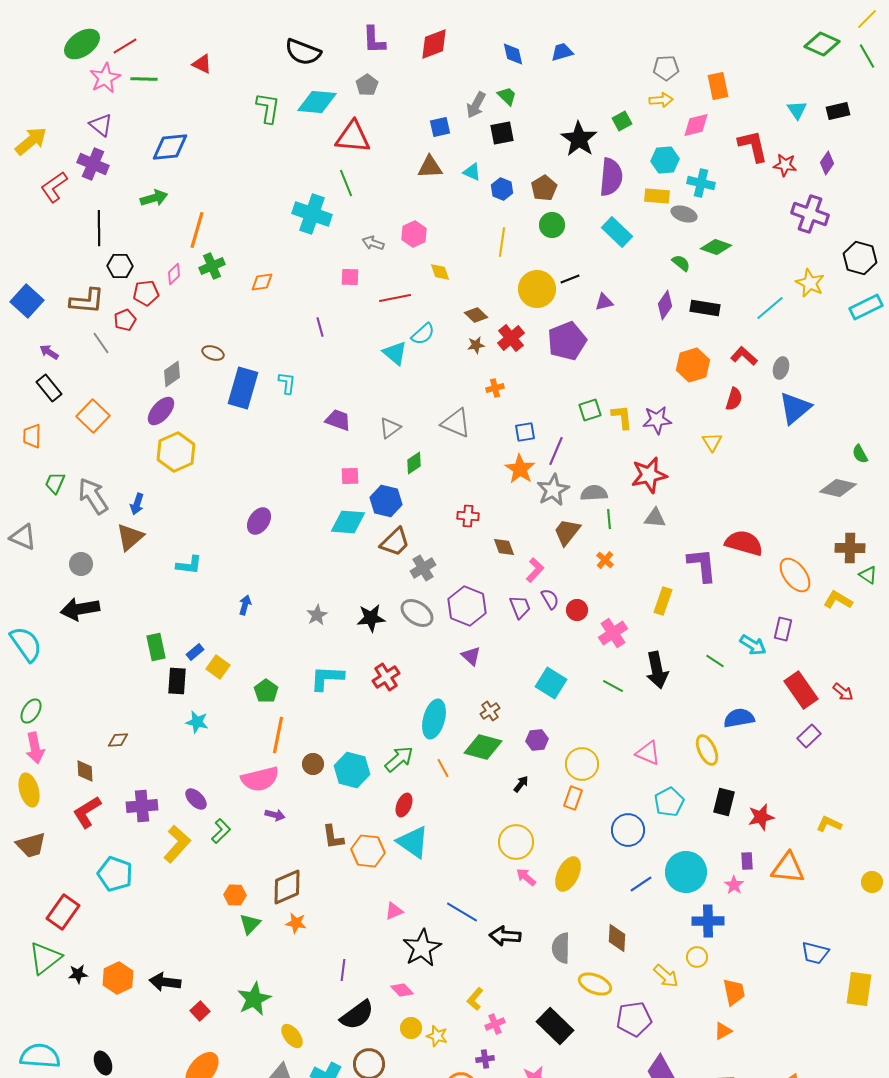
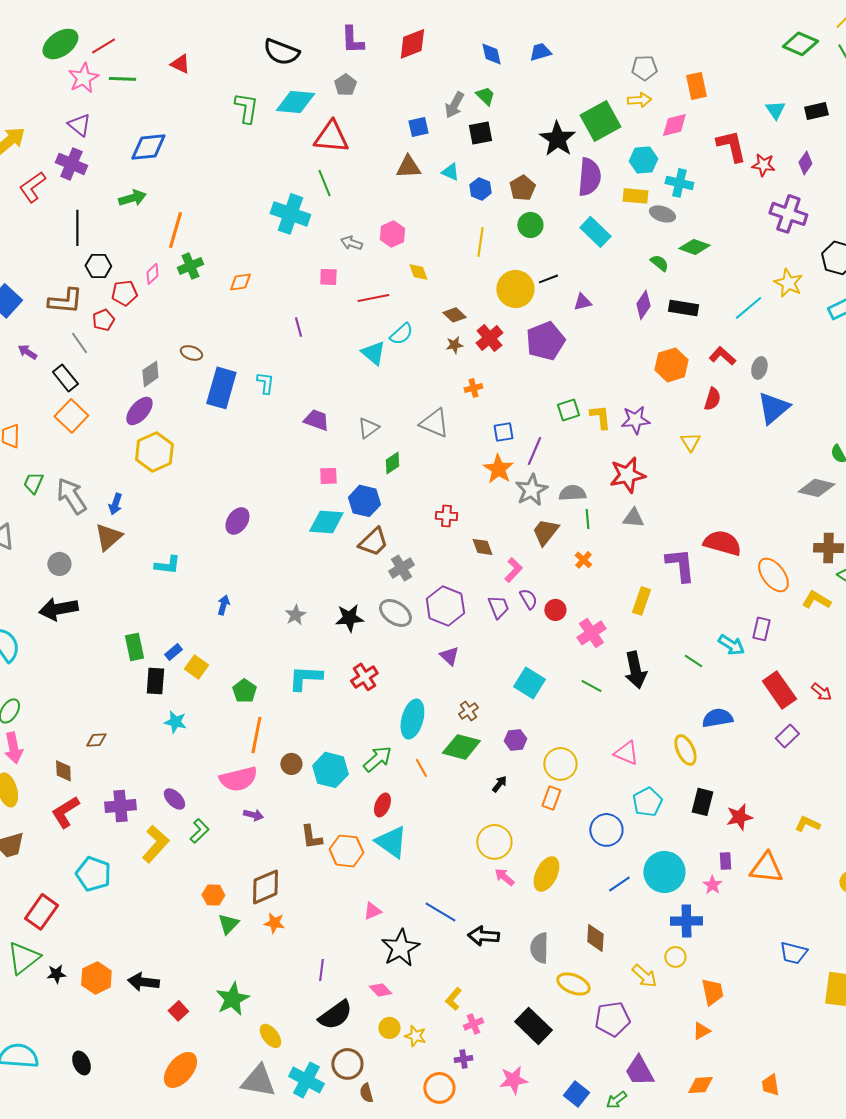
green square: (622, 121) -> (600, 121), size x2.0
black rectangle: (49, 388) -> (65, 378), moved

